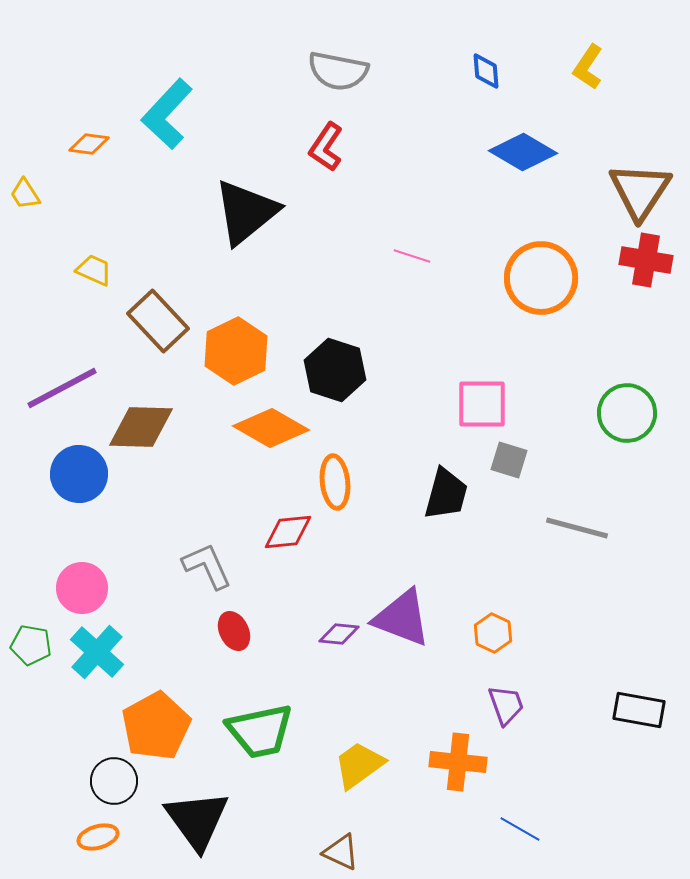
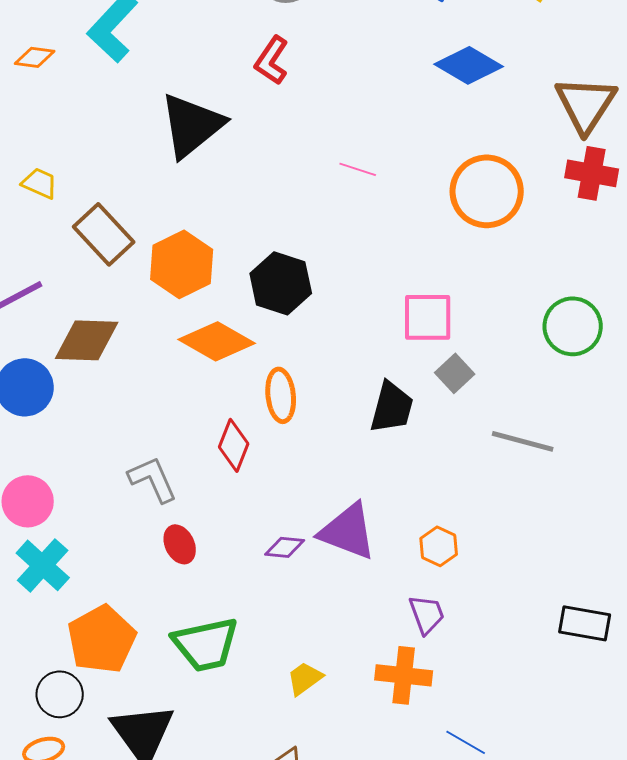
gray square: (509, 460) -> (455, 373), turned 30
red diamond: (288, 532) -> (234, 445), turned -63
purple trapezoid: (506, 705) -> (427, 614), moved
yellow trapezoid: (359, 765) -> (305, 678), size x0.7

